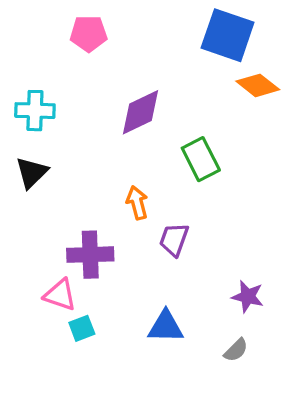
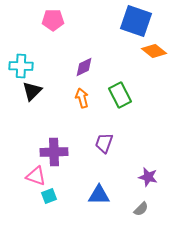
purple diamond: (140, 112) -> (84, 67), size x0.7
black triangle: (32, 173) -> (32, 91), moved
orange arrow: (137, 203) -> (82, 98), moved

